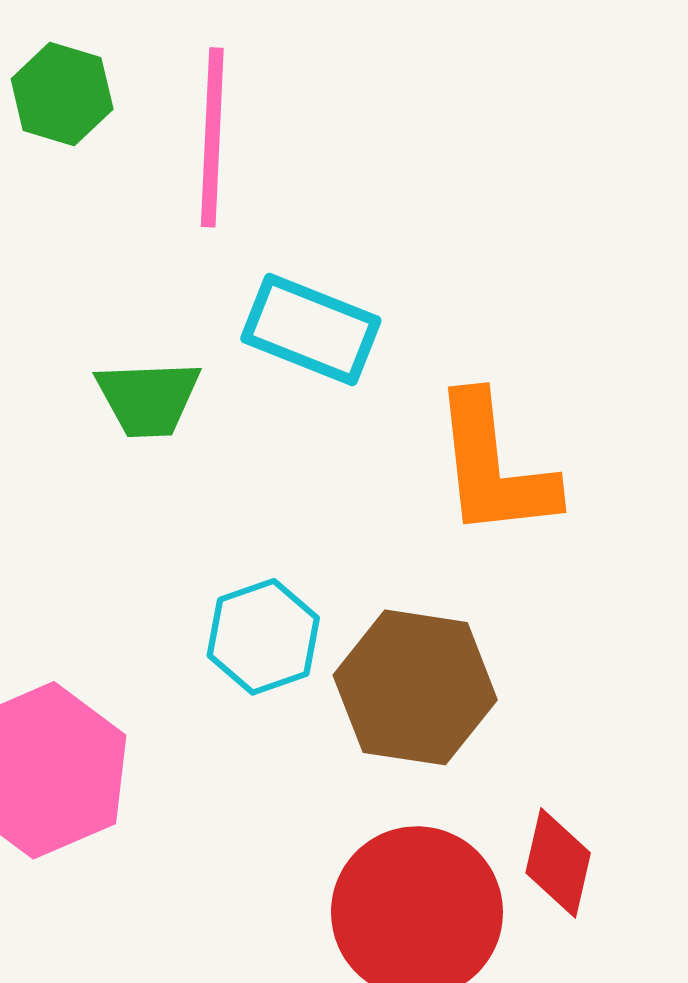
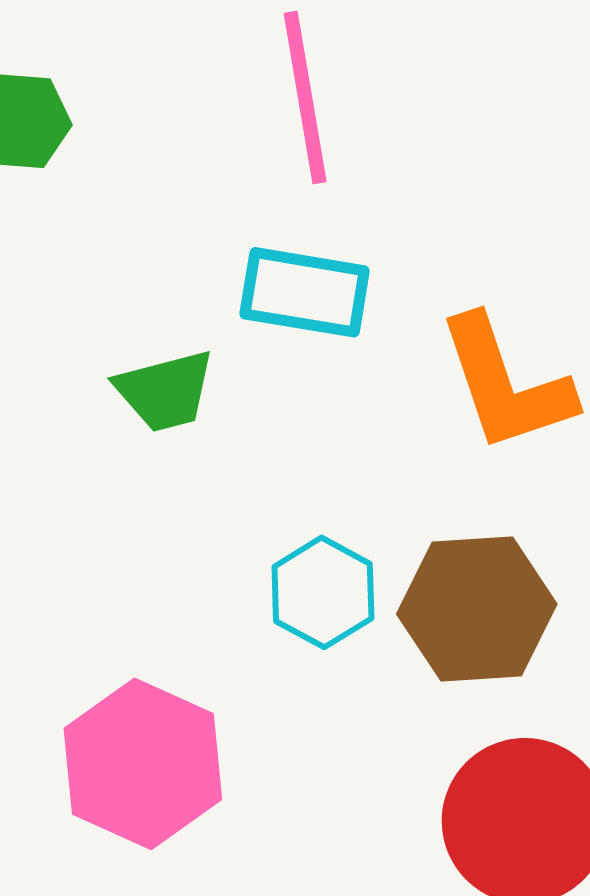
pink line: (212, 137) -> (305, 97), moved

